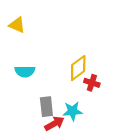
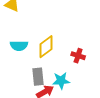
yellow diamond: (78, 68) -> (46, 47), moved

